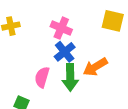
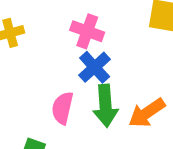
orange arrow: (95, 67) -> (147, 113), moved

